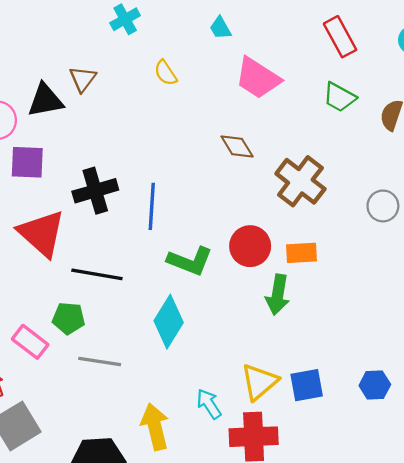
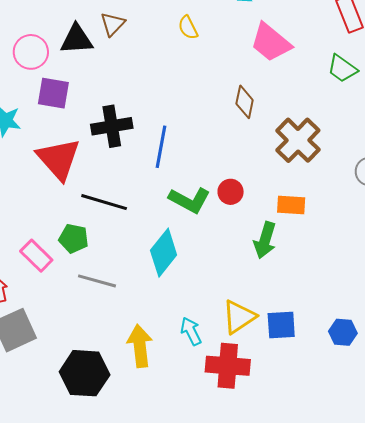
brown diamond: (237, 146) -> (245, 102), turned 36
red circle: (250, 246) -> (231, 192), moved, size x0.7

